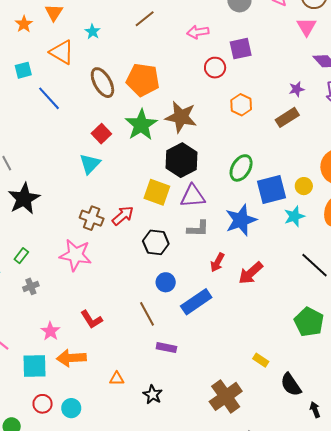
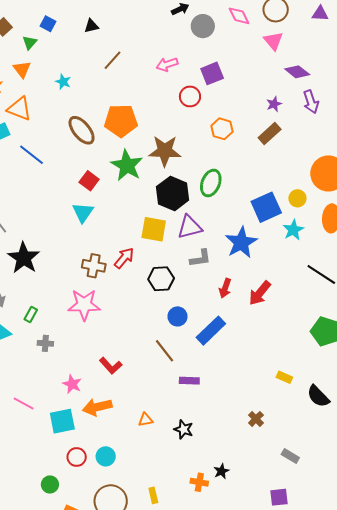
orange triangle: (62, 52) -> (19, 109), moved
green ellipse: (241, 168) -> (211, 183), moved
gray cross: (31, 286) -> (45, 343), turned 35
brown cross: (226, 396) -> (256, 419), size x0.5

